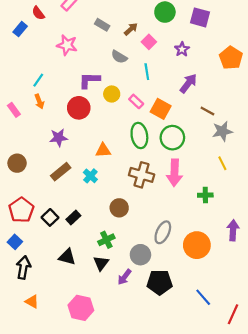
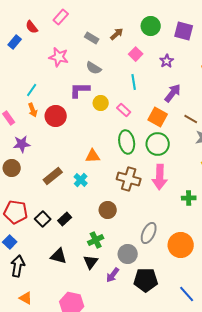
brown arrow: (131, 29) -> (117, 34), moved
gray semicircle: (119, 57) -> (94, 68), moved
red circle: (79, 108) -> (56, 116), moved
orange square: (161, 109) -> (158, 117), moved
purple star: (59, 138) -> (22, 144), moved
red pentagon: (21, 210) -> (16, 212), turned -30

